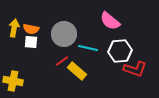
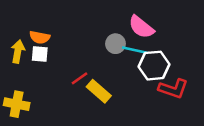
yellow arrow: (14, 28) -> (18, 51), moved
gray circle: (64, 34) -> (115, 44), moved, size x0.6
cyan line: (88, 48) -> (135, 50), moved

